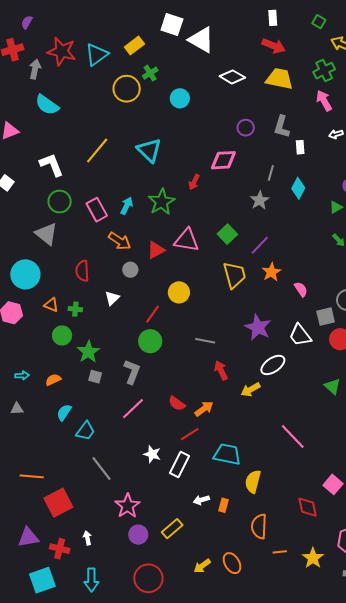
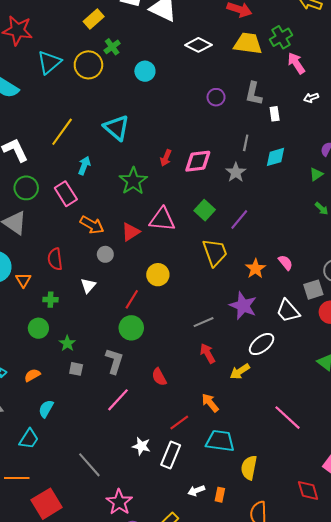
cyan triangle: (97, 54) -> (49, 62), moved
green cross: (324, 71) -> (281, 37), moved
pink diamond: (223, 160) -> (198, 161), moved
cyan diamond: (298, 188) -> (276, 157), turned 50
cyan arrow: (127, 206) -> (84, 166), moved
orange star: (271, 272) -> (255, 269), moved
orange triangle: (51, 305) -> (23, 280), moved, turned 42
gray line: (205, 341) -> (204, 322), moved, turned -30
green star: (88, 352) -> (67, 343), size x0.7
red semicircle: (177, 404) -> (159, 377), moved, turned 30
orange arrow: (204, 409) -> (210, 403), moved, turned -90
cyan trapezoid: (86, 431) -> (29, 439), moved

